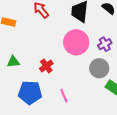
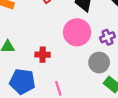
red cross: (46, 66) -> (43, 55), turned 32

